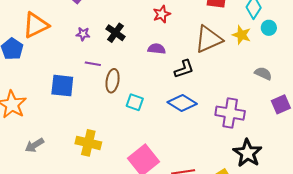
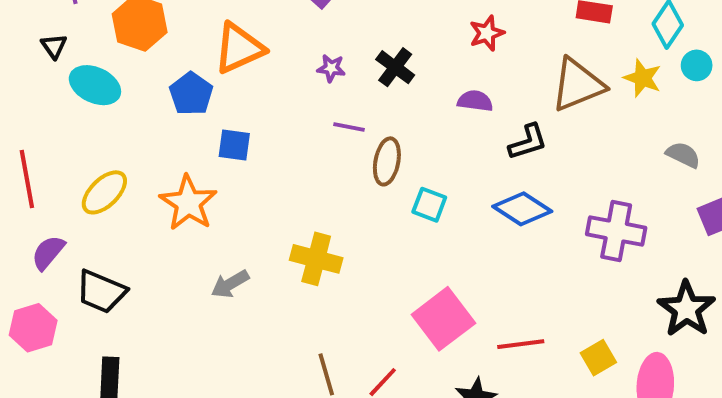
blue square: (62, 86) -> (234, 145), moved, size x0.7
yellow cross: (88, 143) -> (316, 259), moved
black star: (248, 153) -> (686, 309), moved

